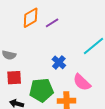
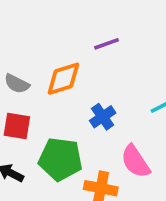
orange diamond: (31, 18) -> (63, 79), moved

